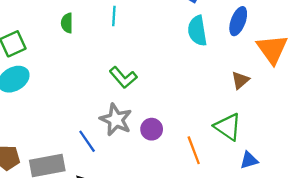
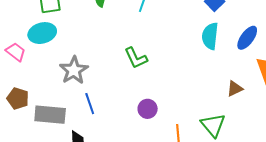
gray star: (116, 120) -> (74, 70), moved

